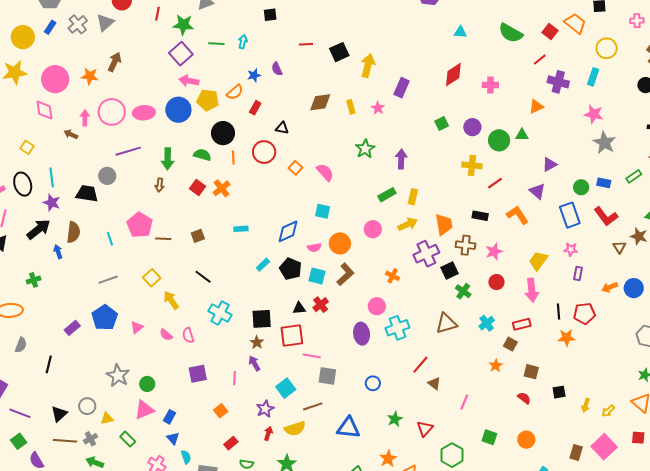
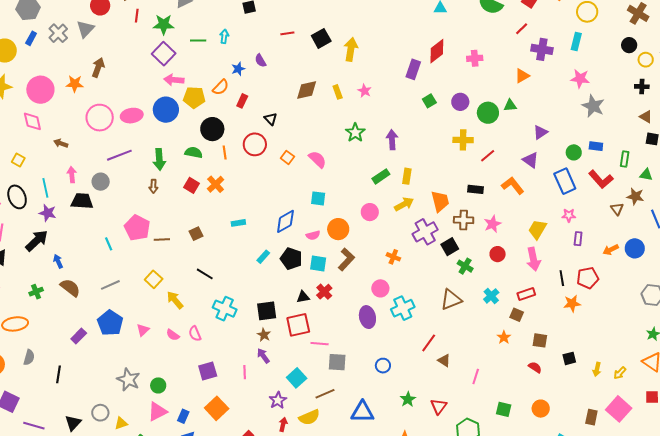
purple rectangle: (402, 88) -> (413, 69), moved
pink arrow: (85, 118) -> (72, 175), moved
black triangle: (282, 128) -> (271, 119), turned 40
green rectangle: (634, 176) -> (625, 159), moved, turned -42
brown semicircle: (73, 232) -> (70, 288), moved, turned -55
orange square: (221, 411) -> (217, 408), moved, size x1.6

